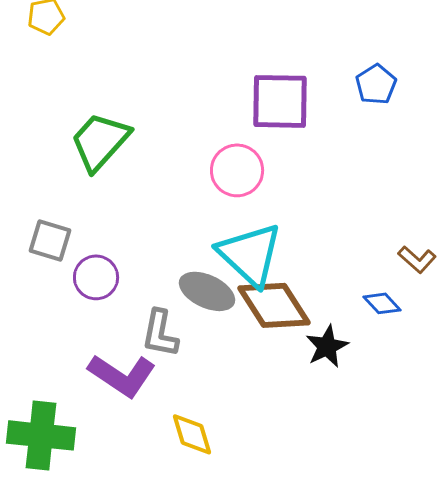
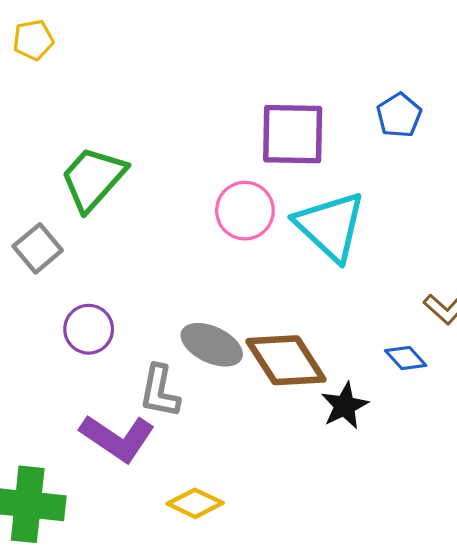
gray square: (50, 240) -> (38, 248), moved, turned 33
cyan triangle: (250, 254) -> (330, 226), moved
yellow diamond: (192, 434) -> (195, 503), turned -48

